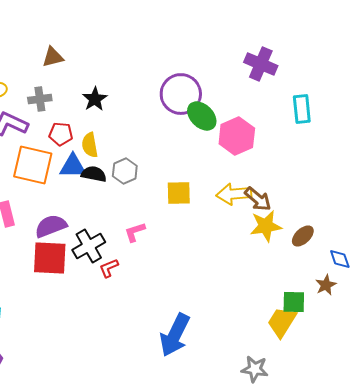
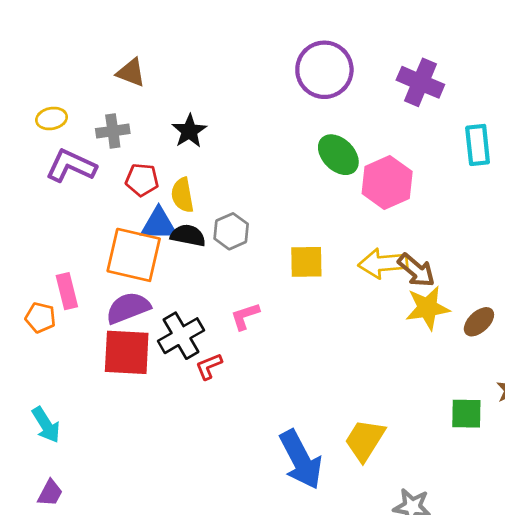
brown triangle: (53, 57) -> (131, 73), turned 35
purple circle: (181, 94) -> (324, 70), moved
orange square: (33, 165) -> (134, 255), moved
yellow trapezoid: (282, 322) -> (365, 440), moved
blue arrow: (175, 335) -> (301, 460), turned -54

